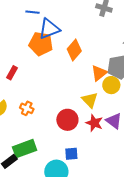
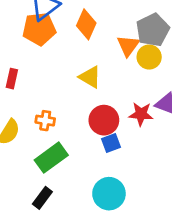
yellow triangle: (90, 100) -> (90, 77), moved
green rectangle: (25, 149) -> (51, 158), moved
blue square: (71, 154) -> (111, 143), moved

